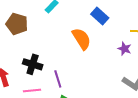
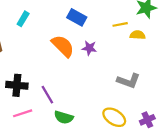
purple star: (125, 49) -> (89, 48), moved

